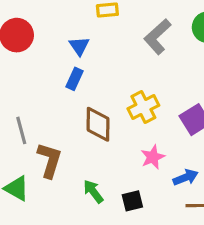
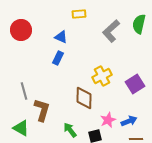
blue triangle: (79, 46) -> (61, 37), turned -32
brown diamond: (98, 124) -> (84, 98), moved
pink star: (153, 157) -> (108, 120), moved

